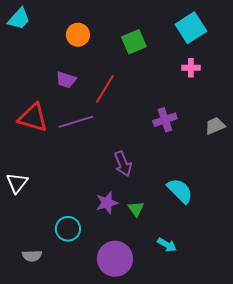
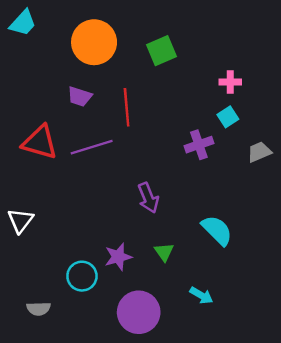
cyan square: (191, 28) -> (228, 117), moved, size x0.6
orange circle: (78, 35) -> (94, 42), size x1.6
red line: (105, 89) -> (127, 107), turned -36
purple star: (107, 203) -> (118, 257), moved

